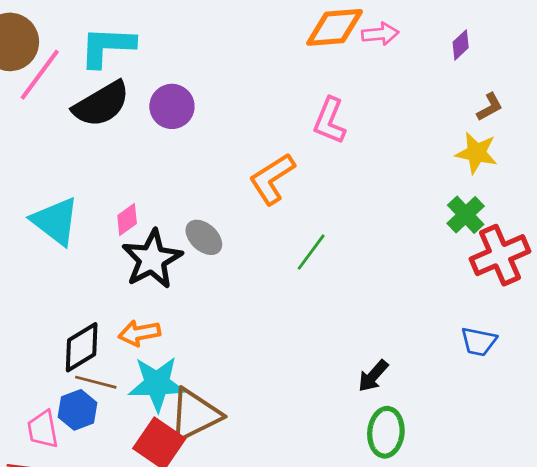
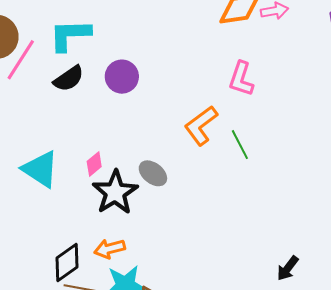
black semicircle: (101, 104) -> (69, 79), size x0.7
green line: (311, 252) -> (240, 145), moved, turned -60

